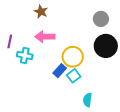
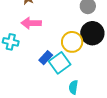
yellow circle: (73, 57) -> (72, 42), moved
cyan square: (74, 76) -> (60, 63), size x1.5

